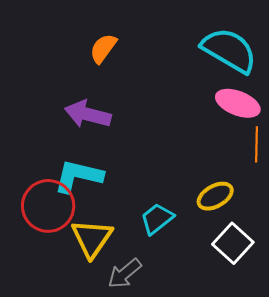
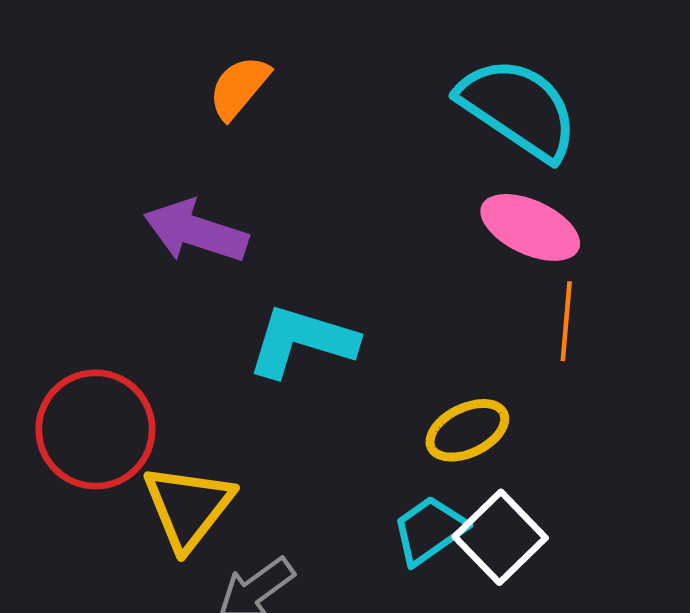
cyan L-shape: (78, 176) -> (302, 341), moved
cyan trapezoid: (157, 219) -> (429, 530), moved

